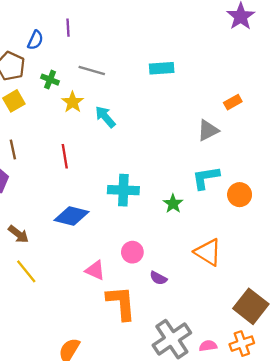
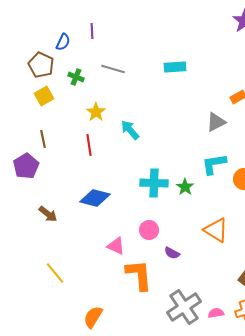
yellow star: (73, 102) -> (96, 112), moved
cyan arrow: (105, 117) -> (130, 130), moved
cyan cross: (123, 190) -> (154, 183), moved
yellow line: (26, 271) -> (55, 273), moved

